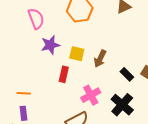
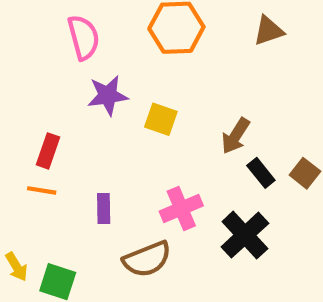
brown arrow: (100, 59) -> (236, 136), moved
red rectangle: (64, 74) -> (48, 151), moved
purple rectangle: (24, 113) -> (104, 209), moved

